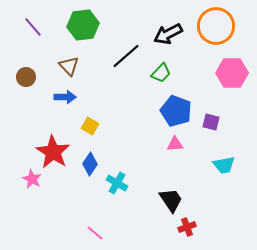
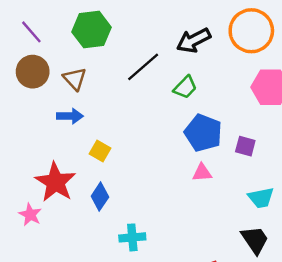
brown circle: (26, 77) -> (33, 72), moved, size x1.4
cyan cross: (117, 183) -> (132, 237), moved, turned -35
black trapezoid: (171, 200) -> (255, 240), moved

